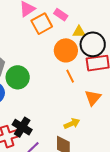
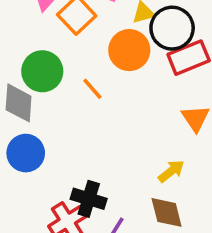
orange line: (70, 76) -> (92, 89), moved
green circle: (18, 77) -> (42, 71), moved

